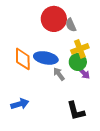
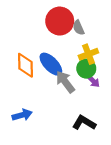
blue ellipse: (46, 58) -> (51, 64), turned 35
gray arrow: (59, 74) -> (65, 82), size x1.5
black L-shape: (76, 111) -> (84, 123), turned 135

